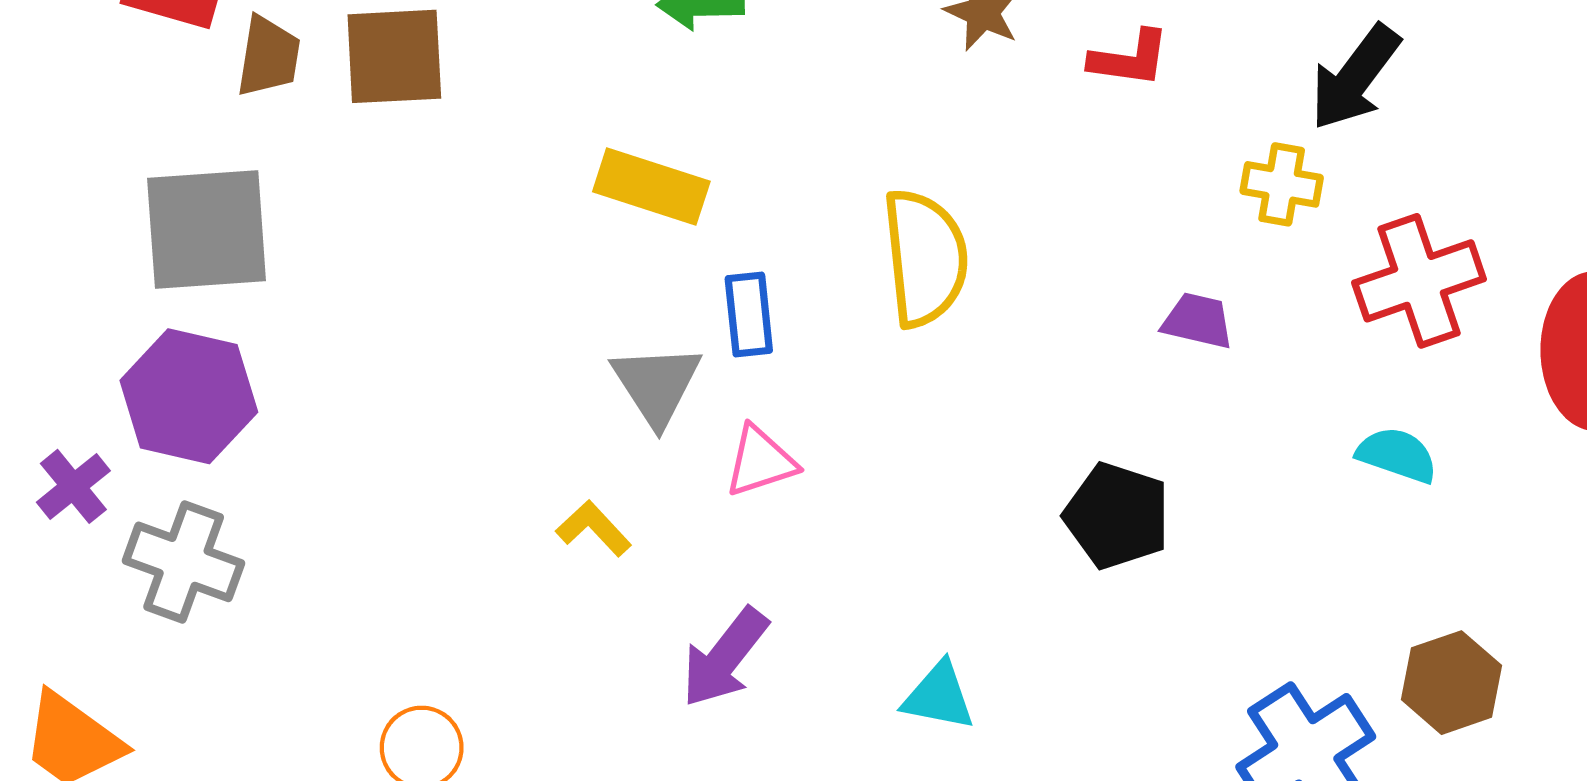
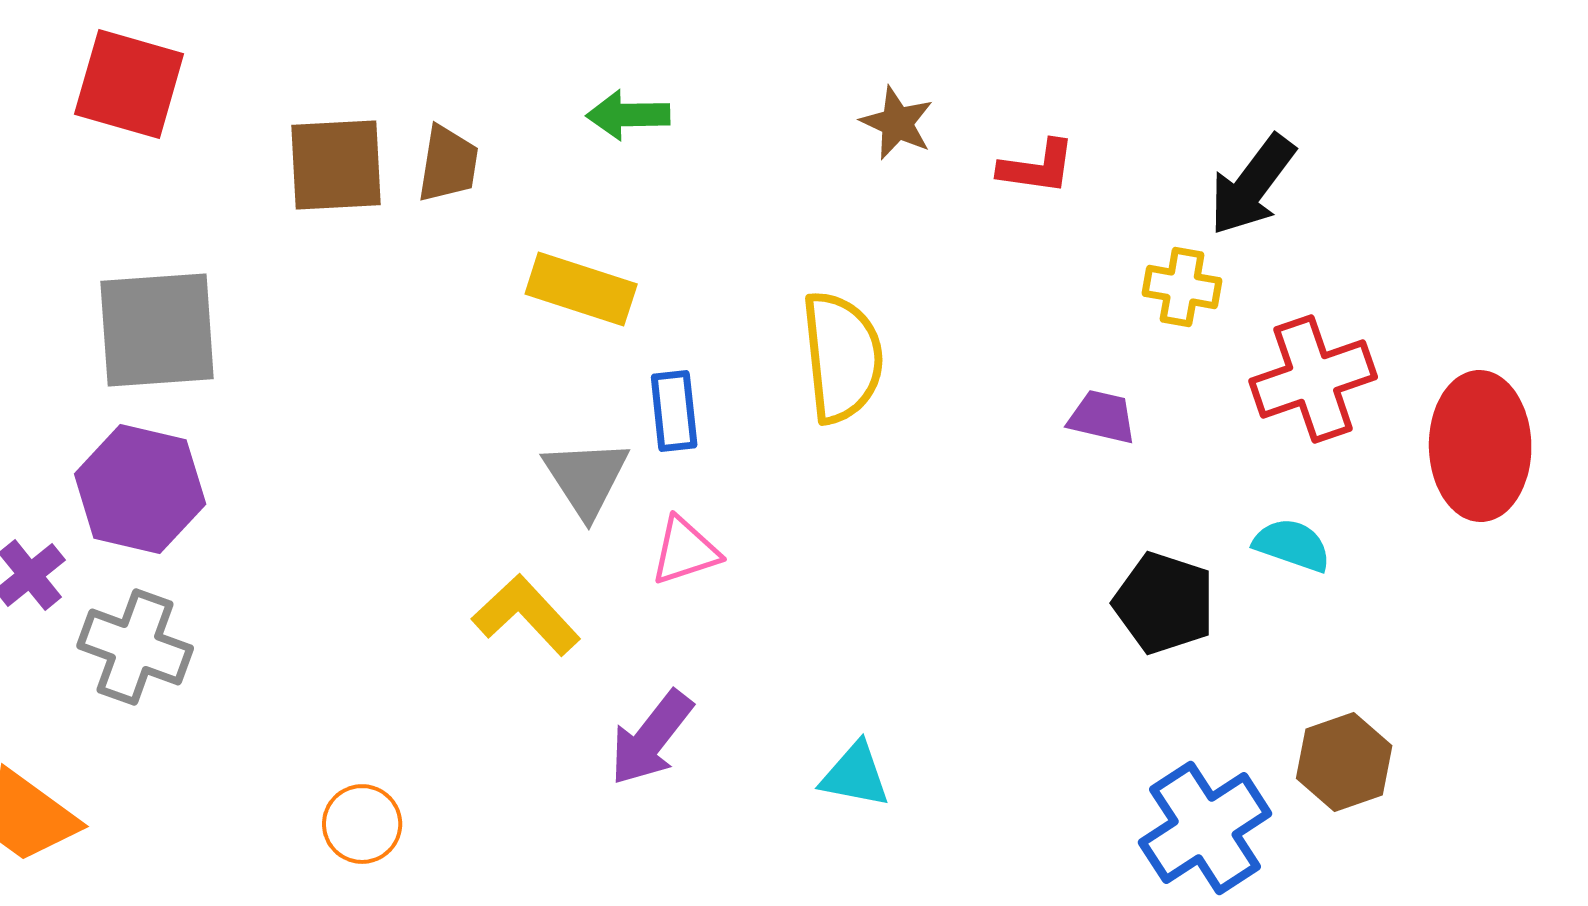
brown trapezoid: (268, 56) -> (448, 164), moved
black pentagon: (1117, 516) -> (1164, 603), moved
yellow L-shape: (594, 528) -> (526, 615), size x1.5

